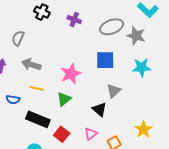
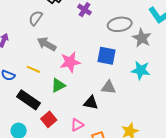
gray semicircle: (18, 38) -> (36, 18), moved
gray arrow: (31, 65) -> (47, 44), moved
gray triangle: (114, 91) -> (109, 87), turned 35
black triangle: (99, 109) -> (91, 103), turned -42

